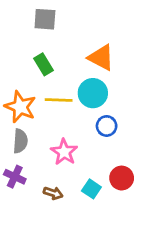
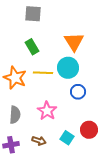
orange triangle: (101, 58) -> (74, 42), turned 30
gray semicircle: (20, 141) -> (15, 115), moved
purple cross: (15, 177) -> (11, 145), moved, turned -35

